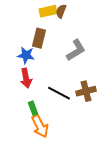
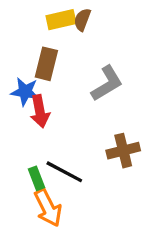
red arrow: (26, 78) -> (40, 111), moved
black line: (59, 93) -> (64, 172), moved

